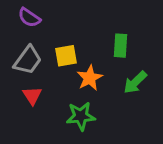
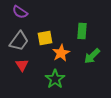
green star: (81, 116) -> (55, 79), turned -30

